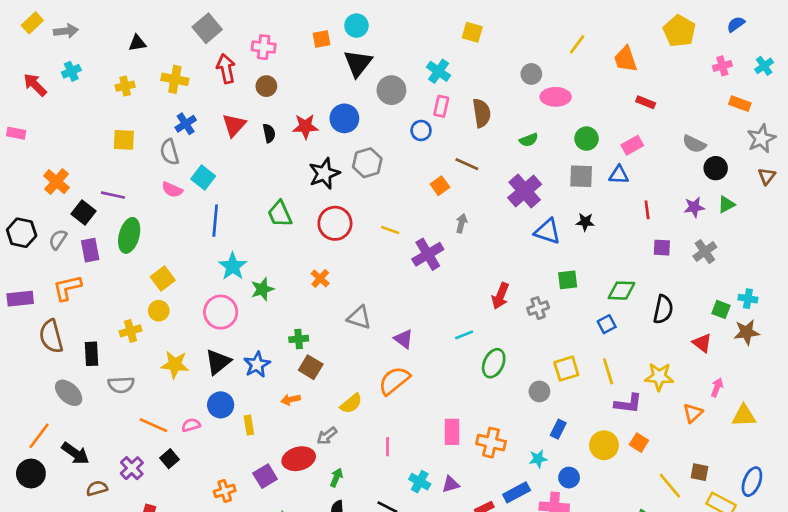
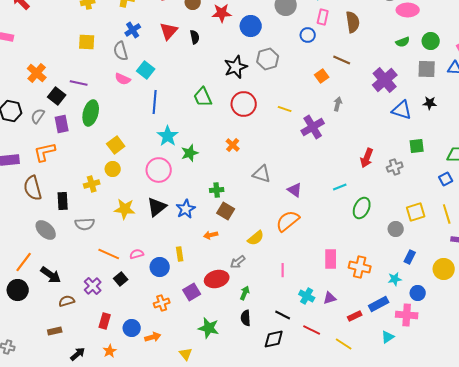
red star: (305, 126) -> (222, 13), moved
green semicircle: (529, 140) -> (403, 42), moved
blue circle: (221, 405) -> (160, 267), moved

